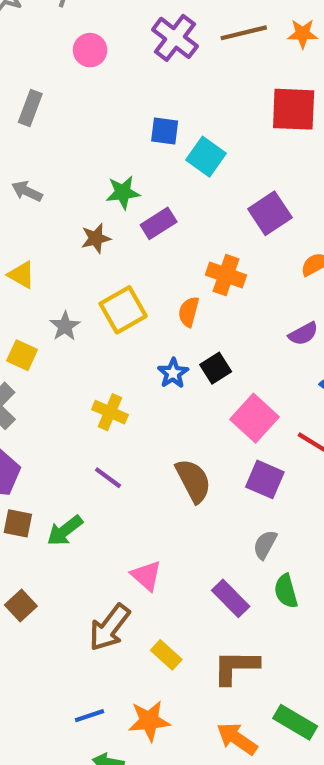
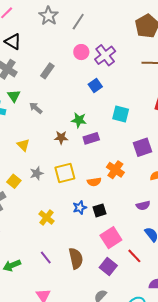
purple cross: (175, 38) -> (105, 55), moved
blue square: (165, 131) -> (95, 85), moved, turned 32
cyan square: (206, 157) -> (121, 114), turned -36
orange semicircle: (189, 312) -> (94, 182), turned -128
purple line: (108, 478) -> (46, 258), moved

